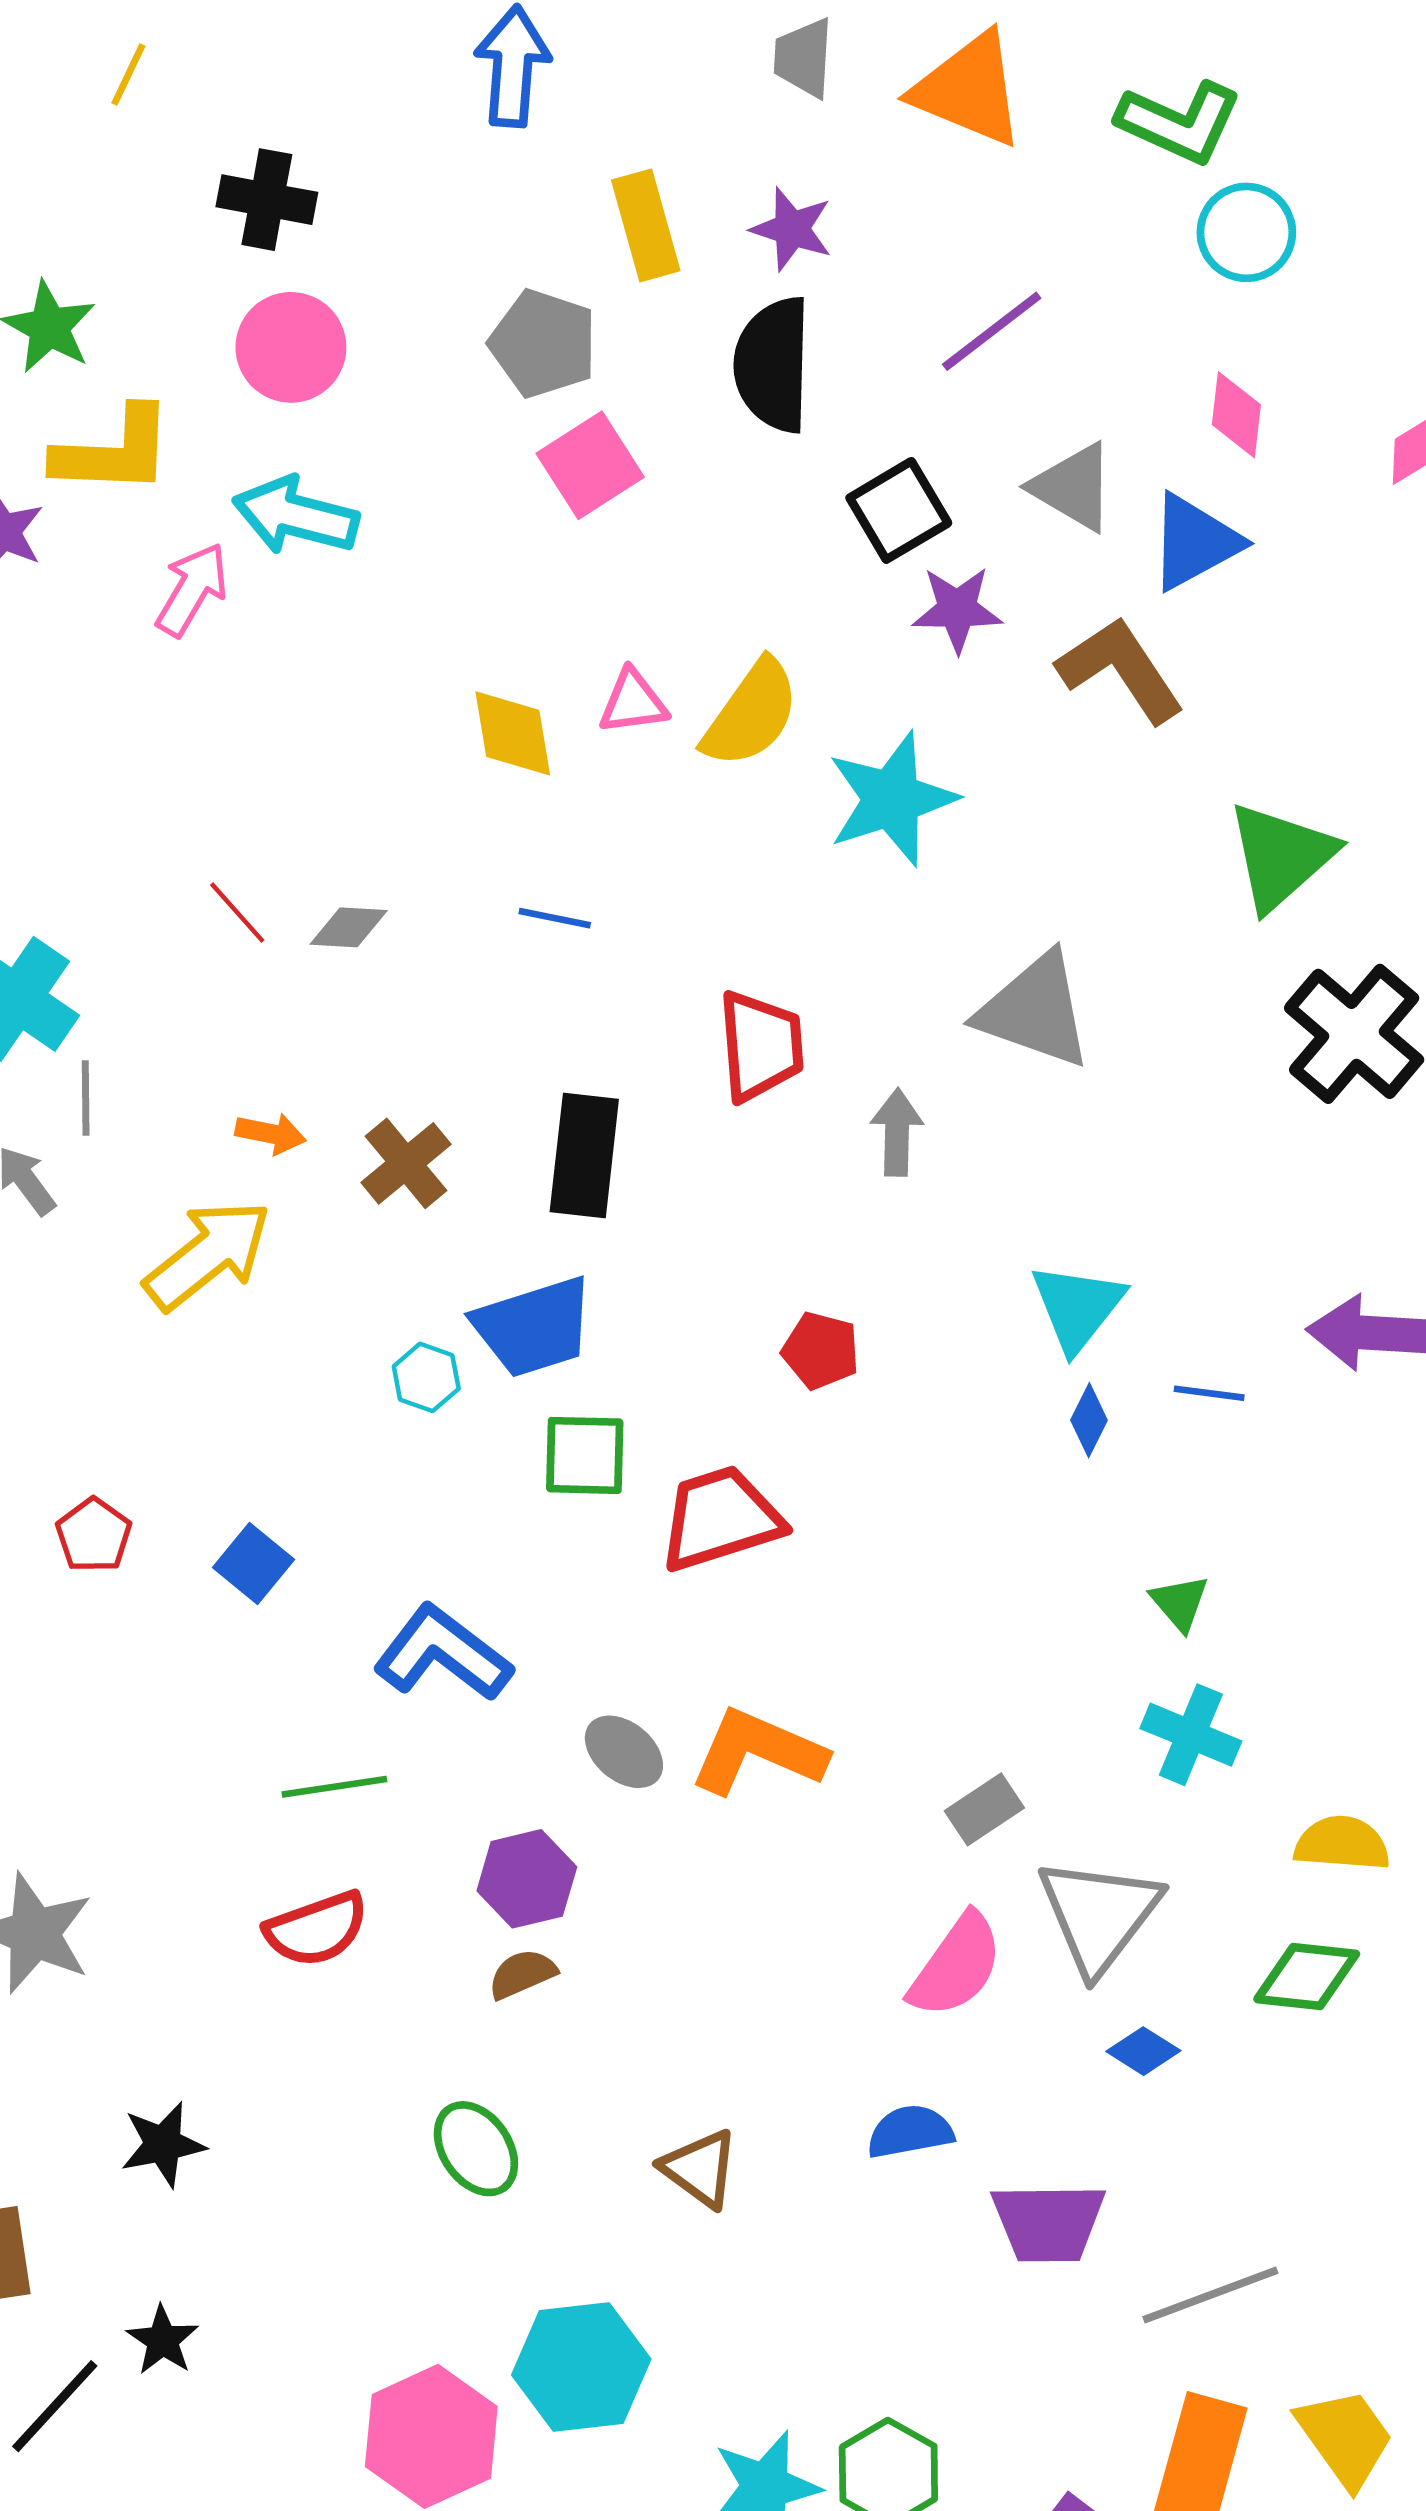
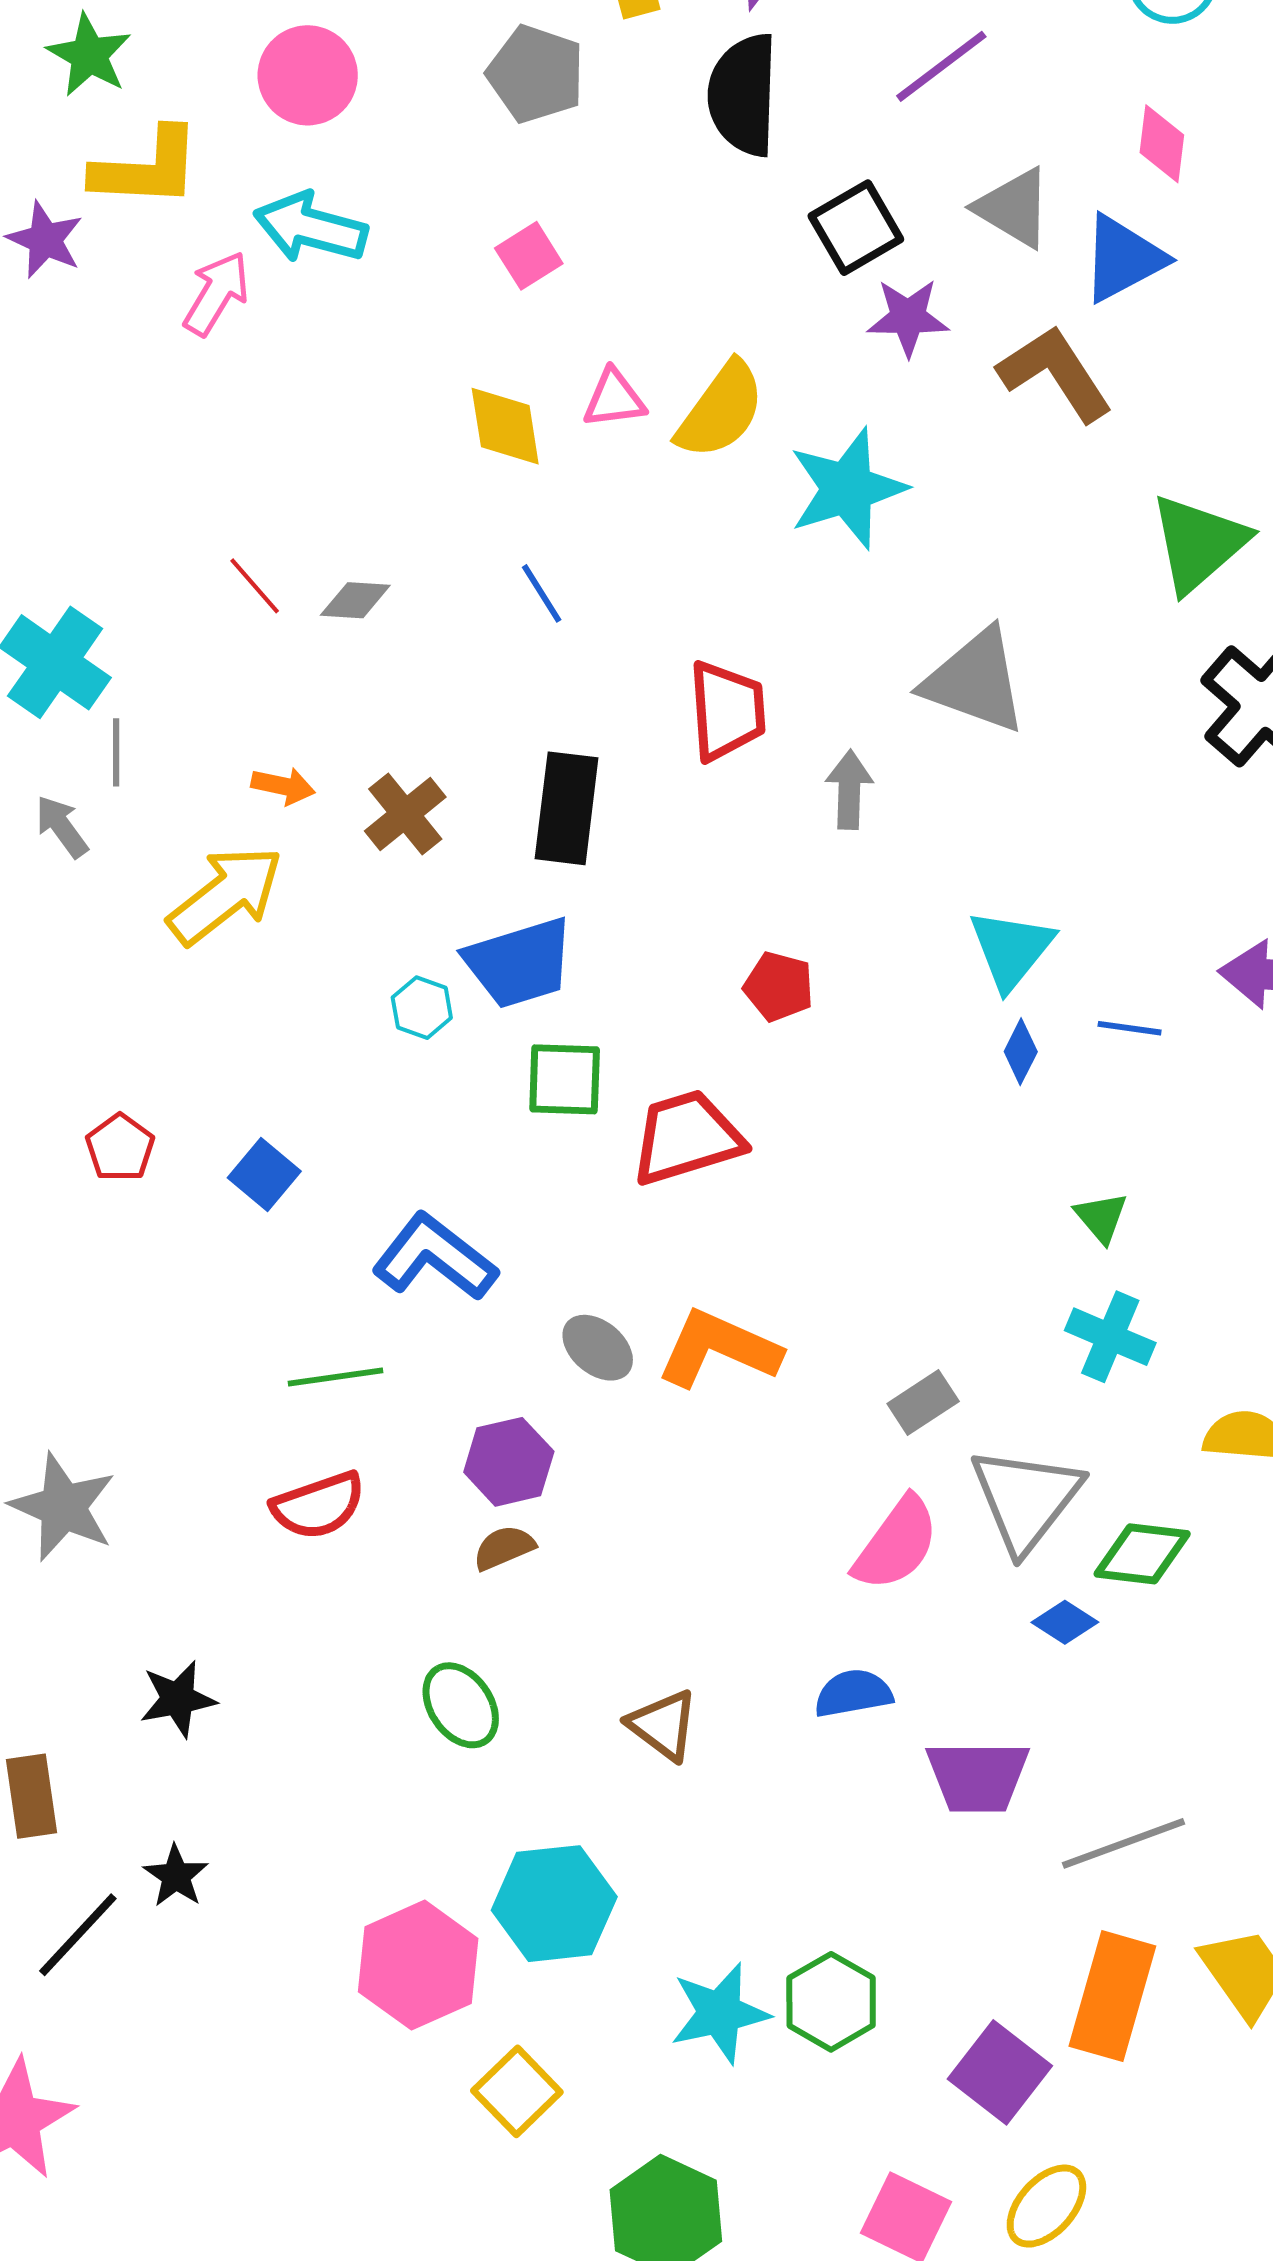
pink square: (590, 465) -> (529, 256), moved, size x0.7
blue line: (555, 918) -> (542, 593), turned 46
green diamond: (1307, 1976) -> (1142, 1554), moved

